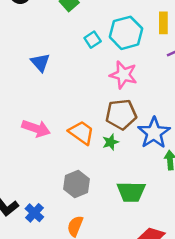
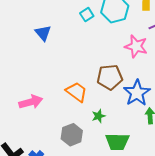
pink star: (123, 75) -> (136, 46), moved
pink arrow: (36, 128) -> (31, 102), moved, turned -35
green star: (111, 142) -> (99, 116), moved

